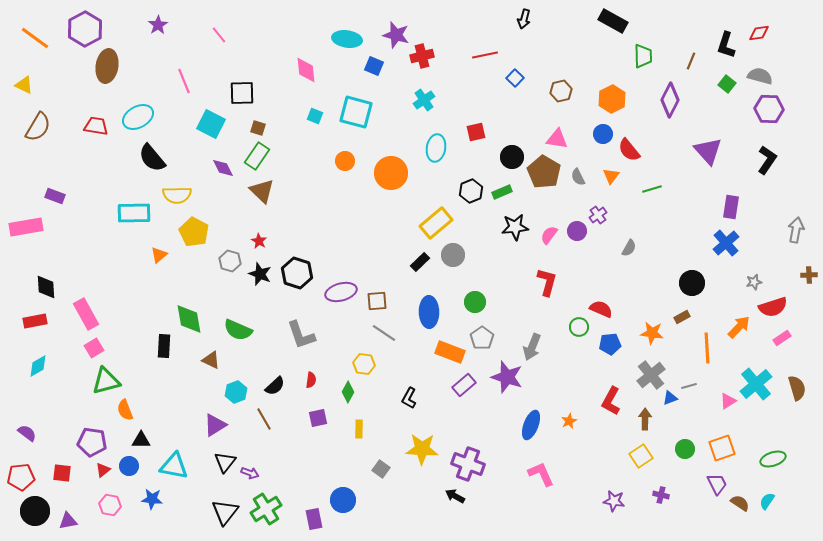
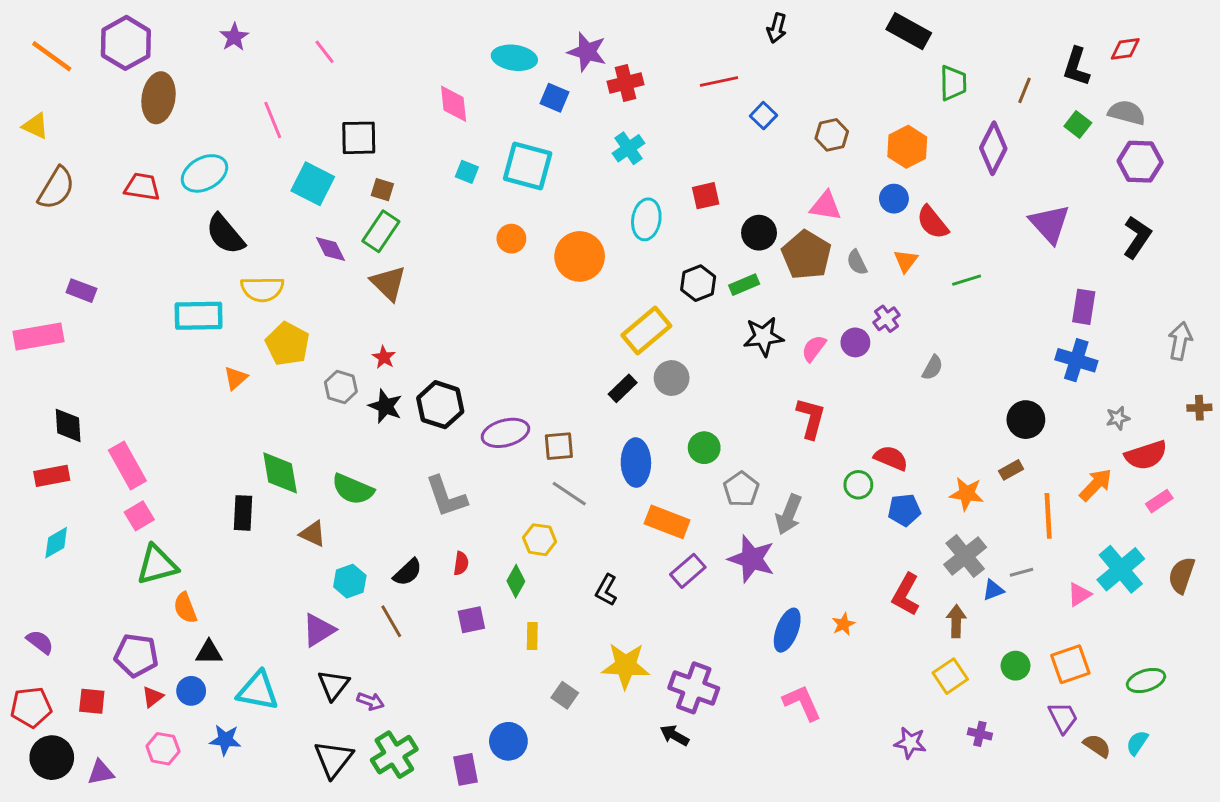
blue cross: (726, 243) -> (1076, 360), turned -32
gray pentagon: (482, 338) -> (741, 489), moved
brown semicircle: (797, 388) -> (1182, 575), turned -145

